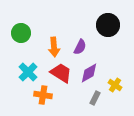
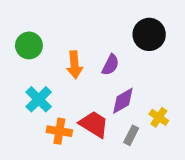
red trapezoid: (61, 73) -> (94, 124), moved

